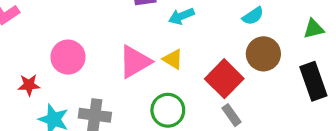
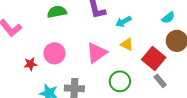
yellow triangle: (173, 59) -> (127, 44), moved
red star: (29, 85) -> (30, 64), moved

